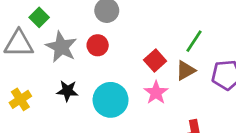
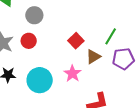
green line: (194, 41) -> (111, 36), moved
red square: (155, 60) -> (76, 41), moved

